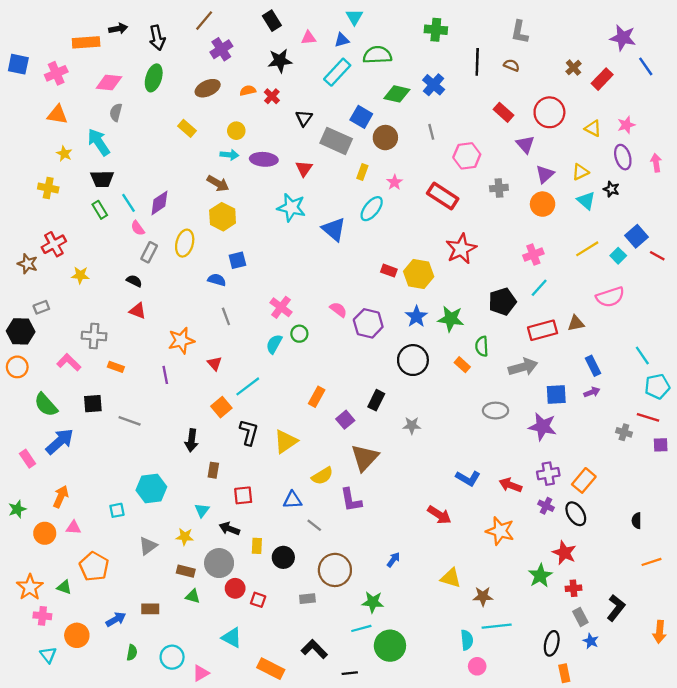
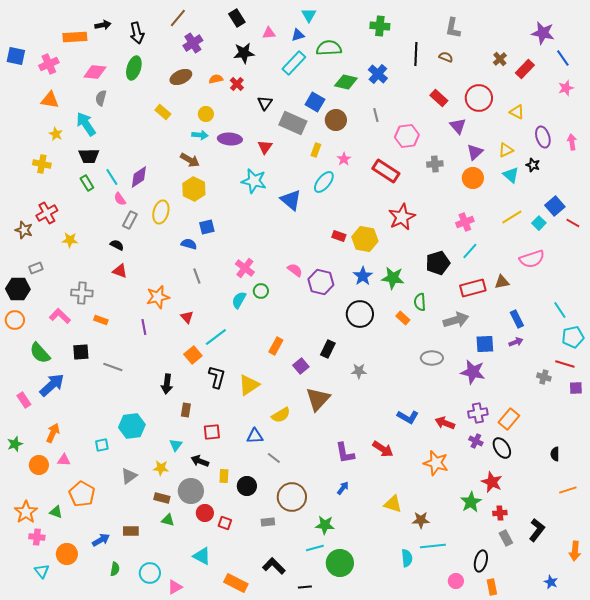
pink star: (626, 125) -> (566, 88), moved
purple L-shape: (351, 500) -> (345, 453), moved
blue star: (591, 641) -> (551, 582), moved
pink circle: (477, 666) -> (456, 581), moved

